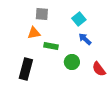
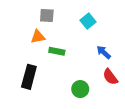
blue arrow: (85, 39) -> (104, 52), moved
green circle: (72, 62) -> (80, 89), moved

